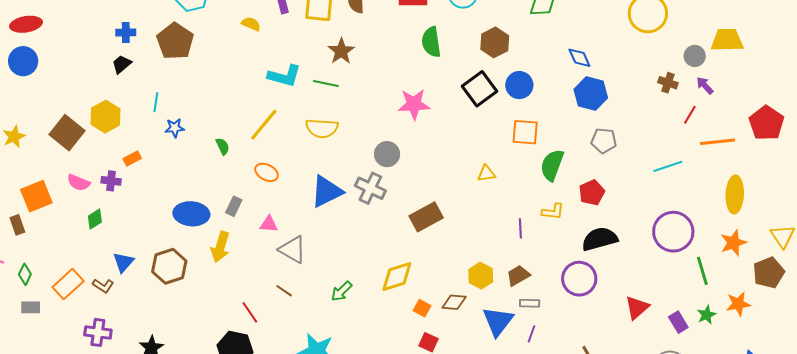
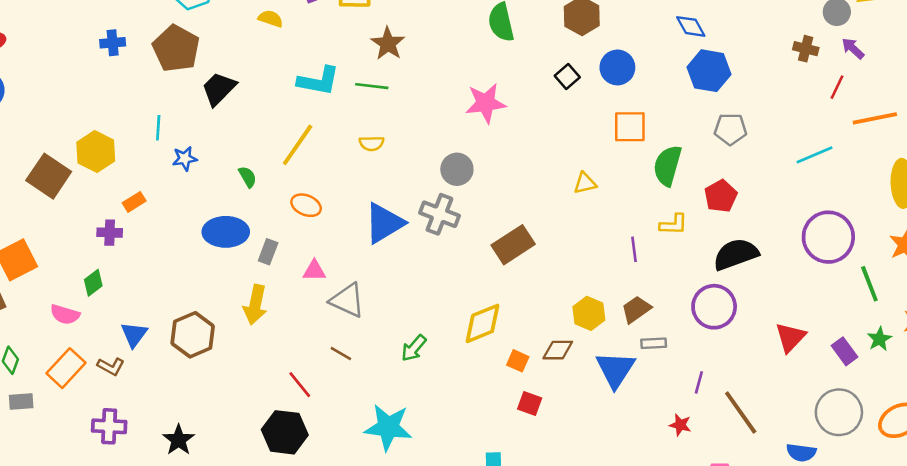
black trapezoid: (122, 64) -> (219, 89), moved, size x1.4
black square: (479, 89) -> (567, 76), size x0.6
yellow semicircle: (322, 128) -> (372, 143), size x0.6
pink semicircle: (79, 183) -> (65, 314), moved
blue ellipse: (191, 214) -> (226, 232), moved
purple line: (532, 334) -> (699, 382), moved

